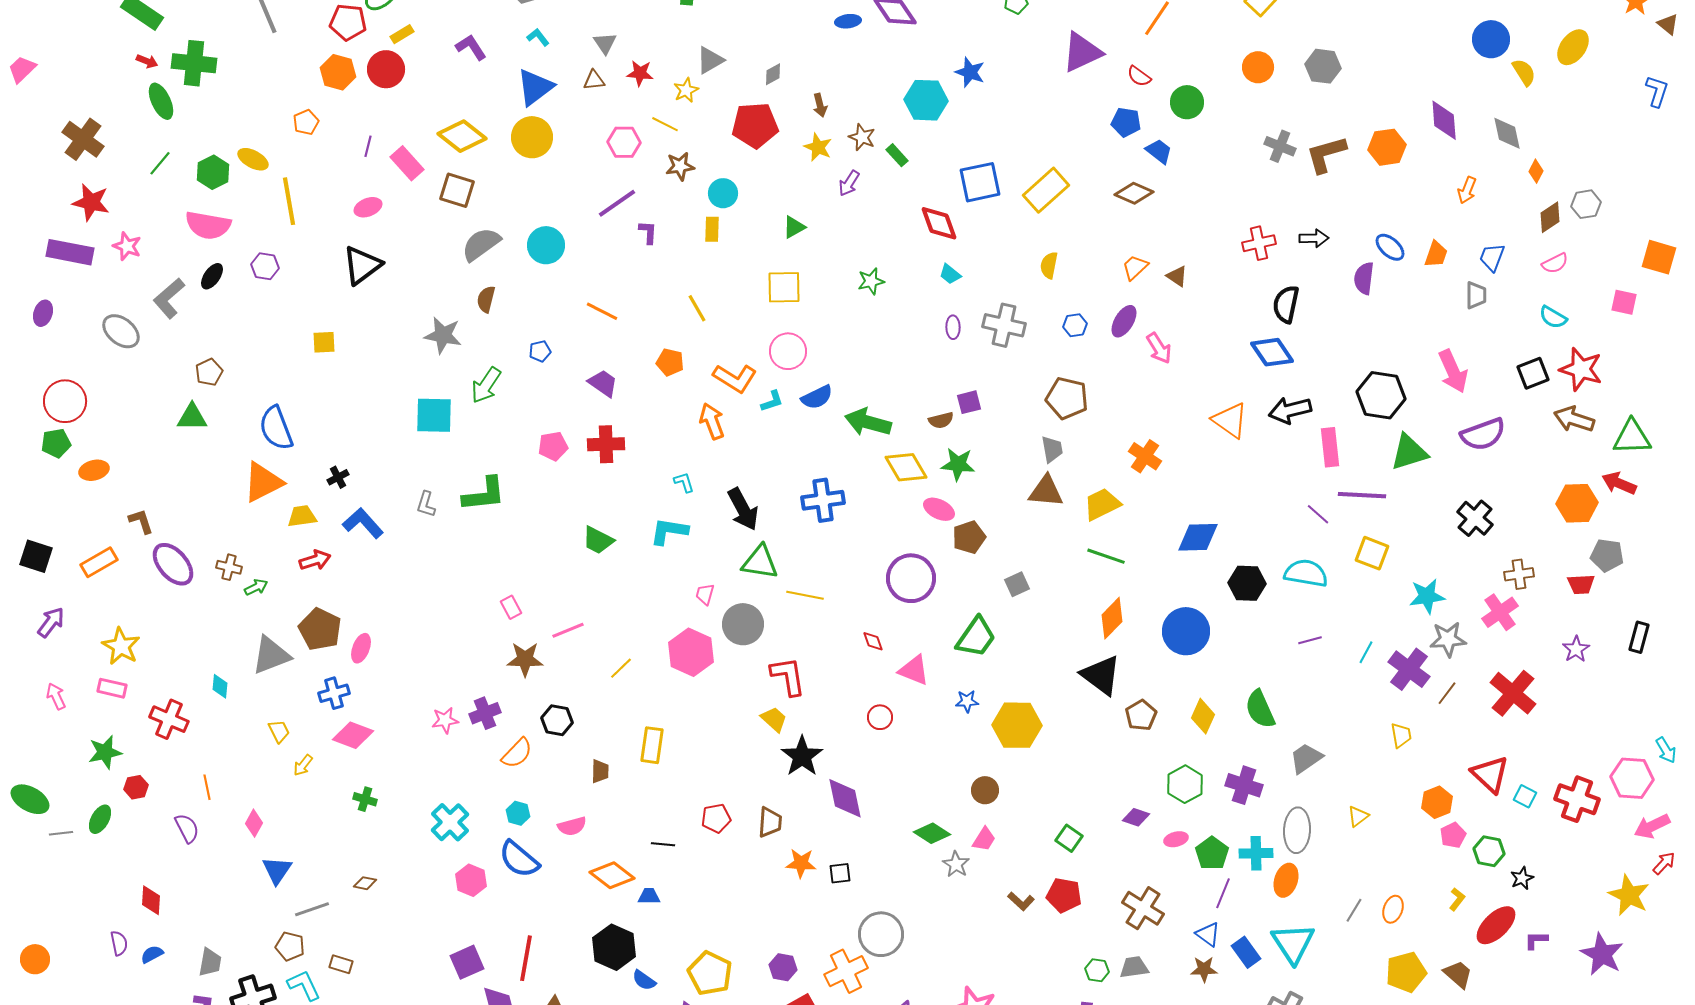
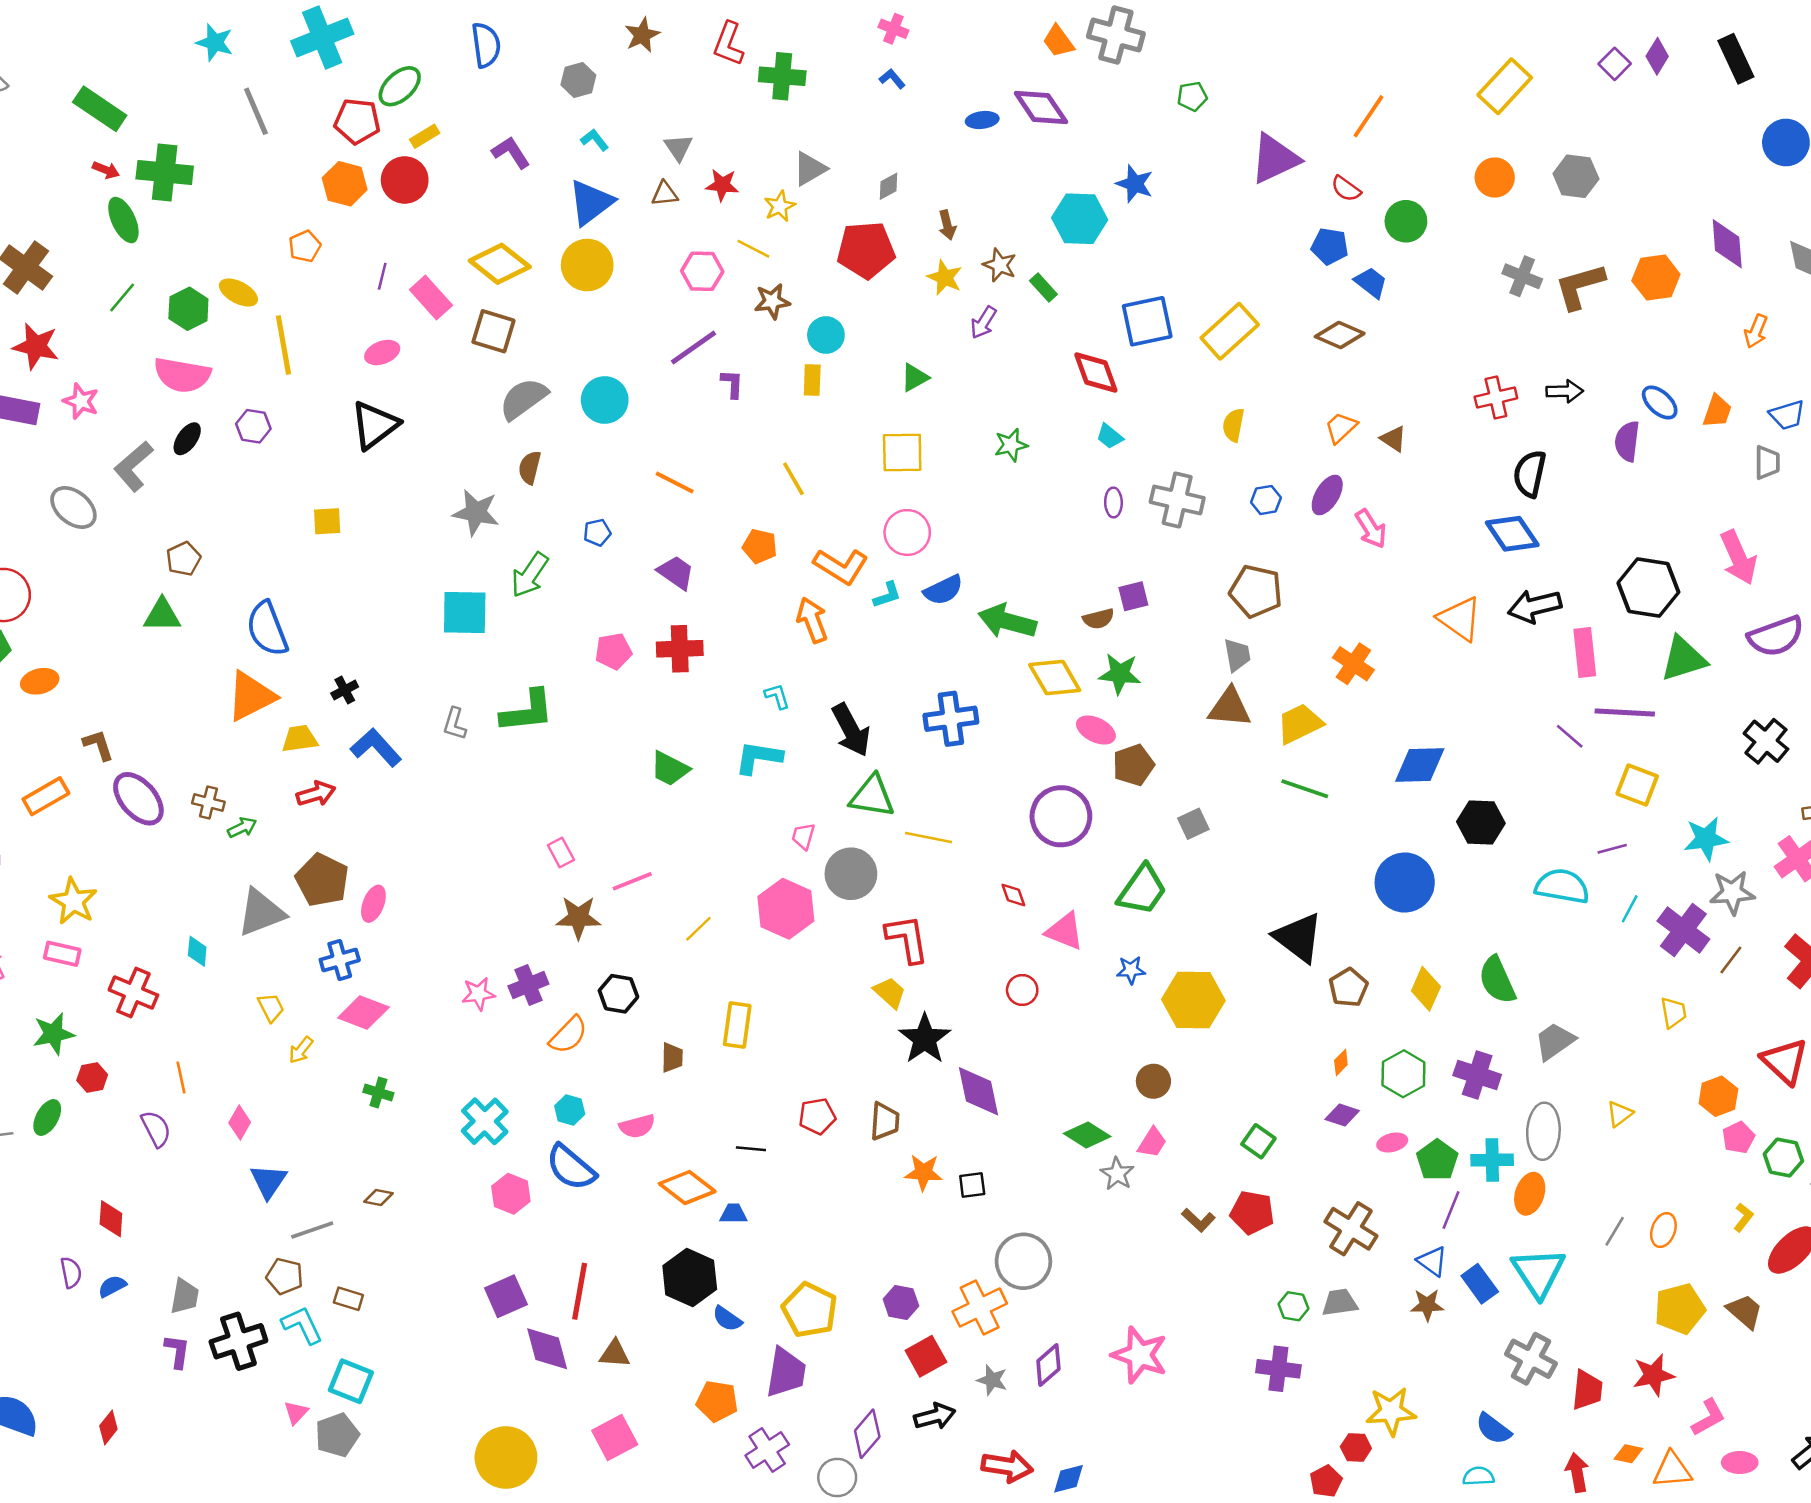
blue trapezoid: (1492, 257) -> (1787, 415), turned -128
cyan semicircle: (1306, 573) -> (1562, 886), moved
orange diamond: (1112, 618) -> (1341, 1062), moved, size x0.5
purple line: (1310, 640) -> (1612, 849), moved

